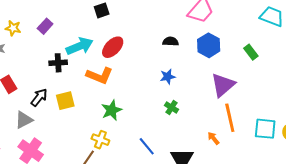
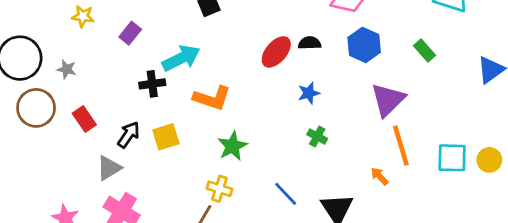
yellow star: (13, 28) -> (83, 16), moved
red ellipse: (113, 47) -> (276, 52), moved

